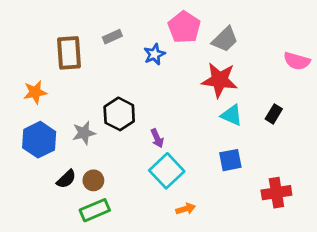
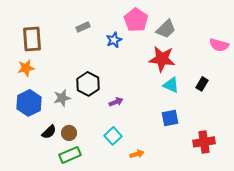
brown rectangle: (69, 53) -> (32, 39), moved
purple arrow: (157, 138) -> (116, 102), turned -88
cyan square: (167, 171) -> (113, 136), moved, size x0.7

